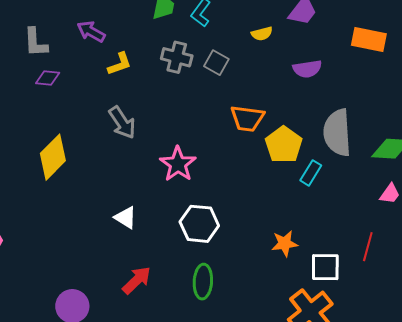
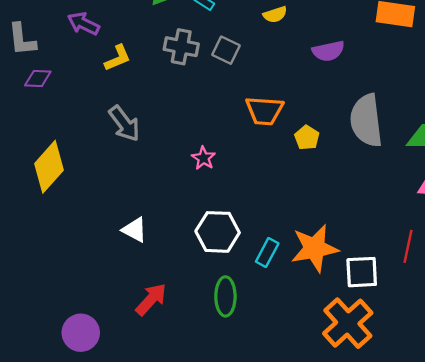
yellow pentagon: (284, 145) -> (307, 138), size x0.6
pink star: (178, 164) -> (203, 158), moved, size x0.6
cyan rectangle: (311, 173) -> (267, 253), moved
orange star: (285, 243) -> (315, 248), size x1.6

